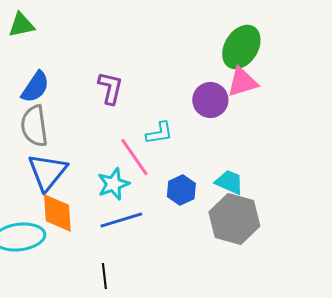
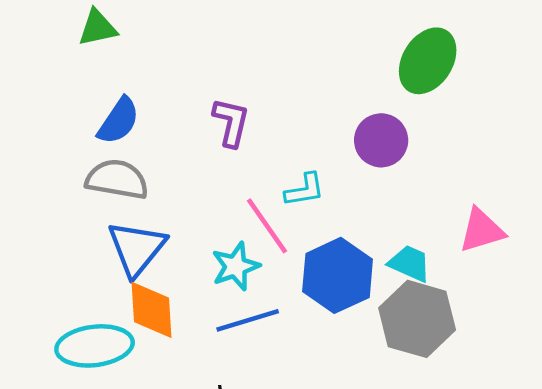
pink triangle: (242, 82) -> (482, 230), moved
gray semicircle: (34, 126) -> (117, 179), turned 108
blue hexagon: (181, 190) -> (338, 275), size x1.6

